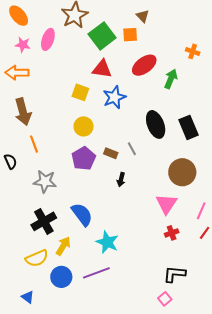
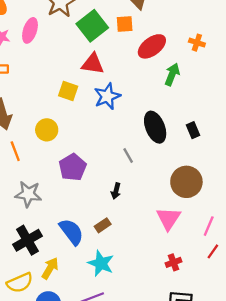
red ellipse: (144, 65) -> (152, 46), moved
yellow circle: (84, 126) -> (47, 130), moved
black rectangle: (189, 127) -> (193, 130), size x0.6
brown rectangle: (111, 153) -> (103, 225), moved, turned -56
red cross: (172, 233) -> (173, 262), moved

